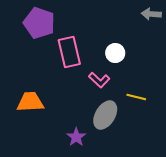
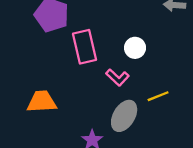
yellow line: (136, 97) -> (158, 96), turned -36

